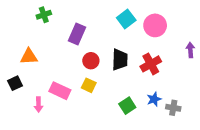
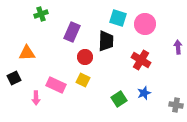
cyan square: (126, 19) -> (118, 18), turned -36
black trapezoid: (120, 60) -> (106, 41), moved
red cross: (151, 64) -> (141, 60), turned -30
gray cross: (173, 108) -> (176, 105), moved

